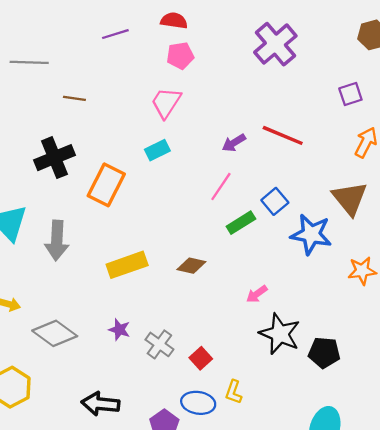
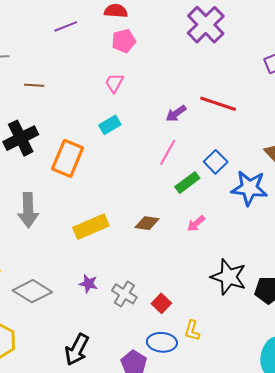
pink trapezoid: (166, 103) -> (114, 83), size x0.7
pink arrow: (257, 294) -> (196, 224), moved
black arrow: (100, 404) -> (77, 350), turned -64

